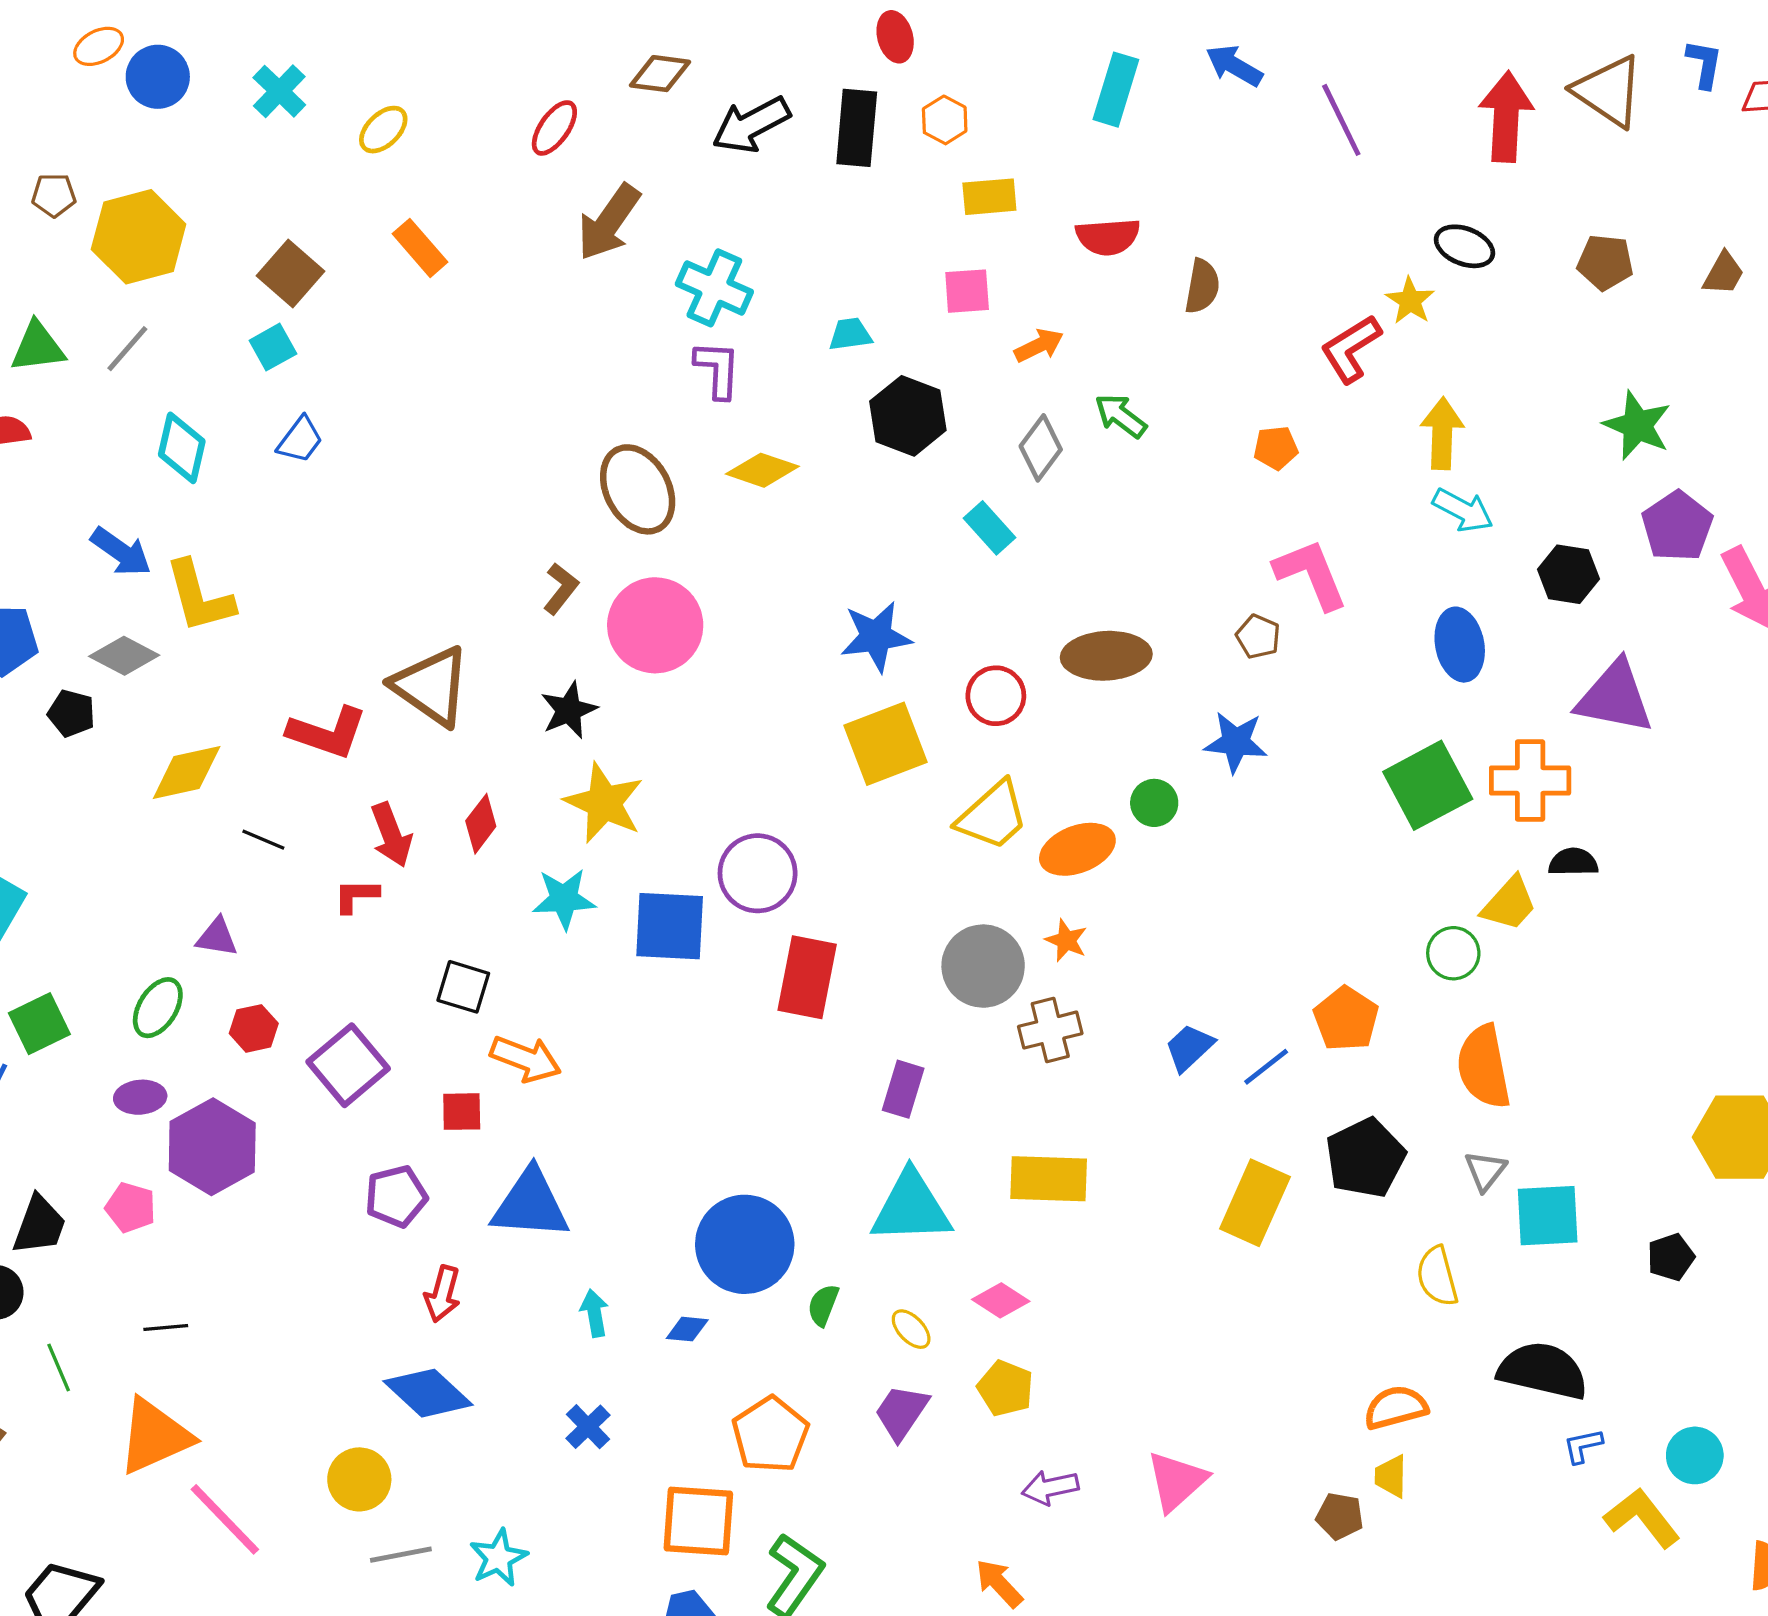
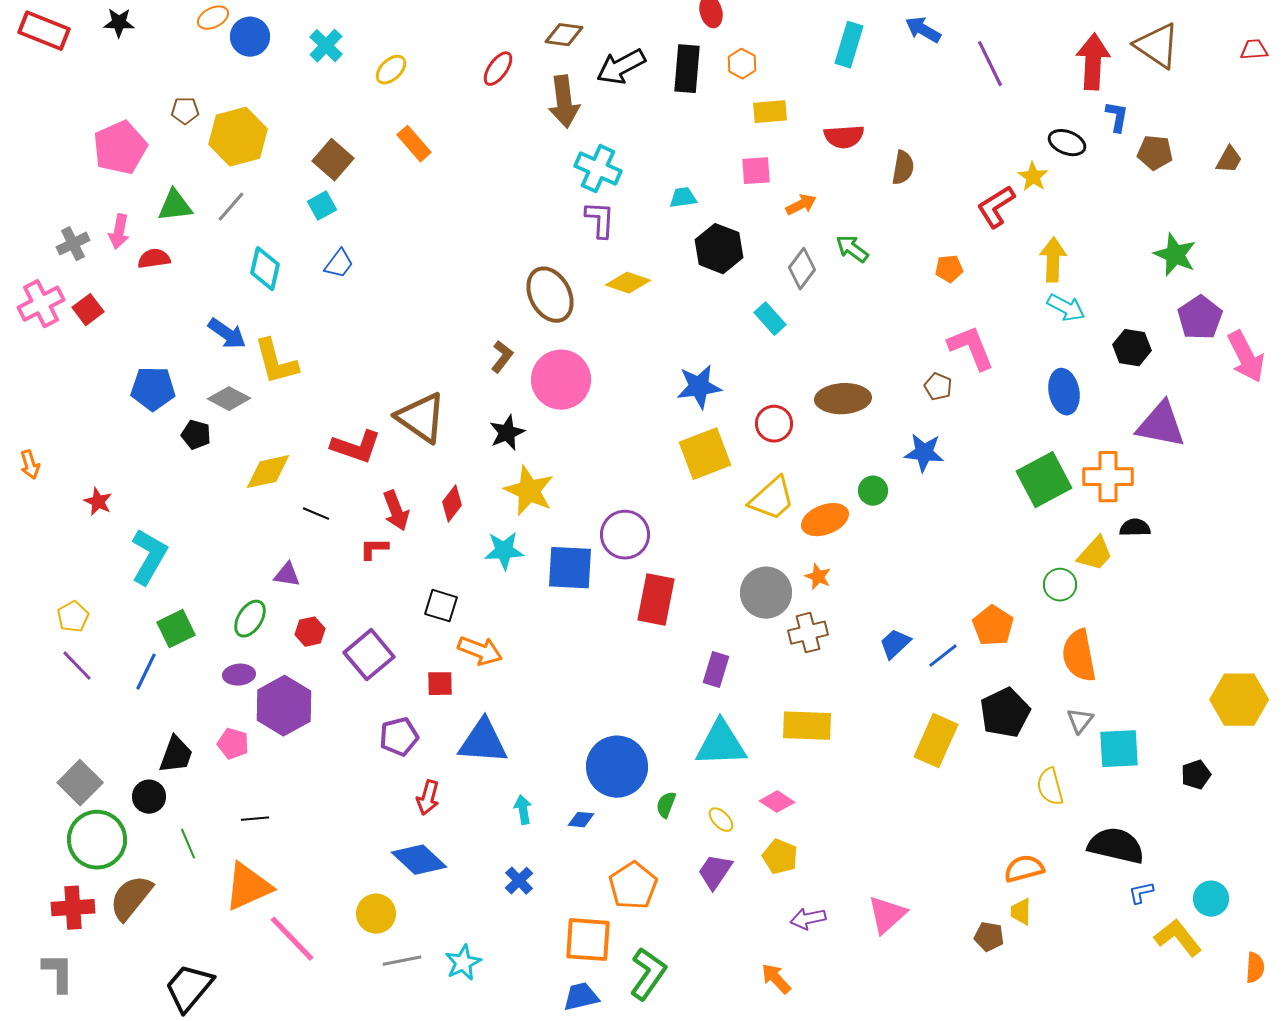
blue L-shape: (1704, 64) -> (1117, 117), moved
brown arrow: (609, 222) -> (564, 102), moved, turned -42

